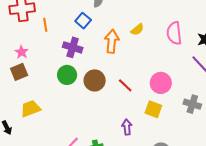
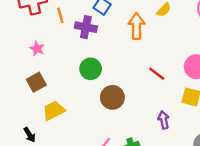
purple cross: (73, 47) -> (86, 27), moved
brown square: (19, 72) -> (36, 82), moved
brown circle: (95, 80) -> (112, 97), moved

